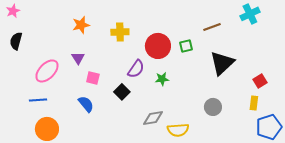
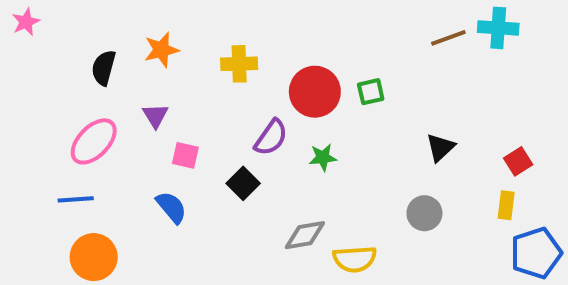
cyan cross: (250, 14) -> (498, 28), turned 30
brown line: (212, 27) -> (448, 38), moved
black semicircle: (16, 41) -> (104, 68), moved
black triangle: (222, 63) -> (440, 147), moved, size x0.6

